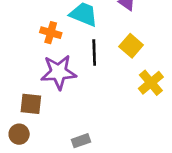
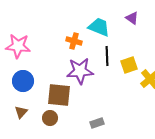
yellow square: (131, 46) -> (129, 65), moved, turned 30
brown square: (31, 104) -> (59, 95), size x1.4

